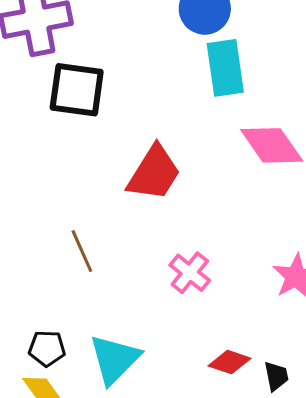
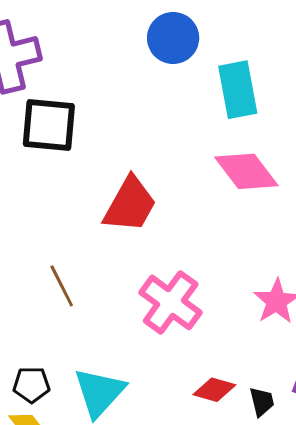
cyan rectangle: (225, 68) -> (238, 90), moved
pink cross: (190, 273) -> (171, 302), size x1.5

